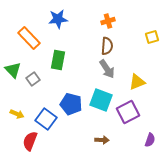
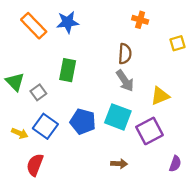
orange cross: (108, 21) -> (140, 20), moved, turned 32
orange rectangle: (29, 38) -> (34, 26), moved
blue square: (46, 119) -> (45, 126), moved

